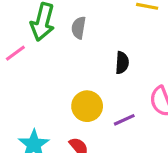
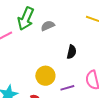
gray semicircle: (79, 28) -> (48, 26), turned 48

